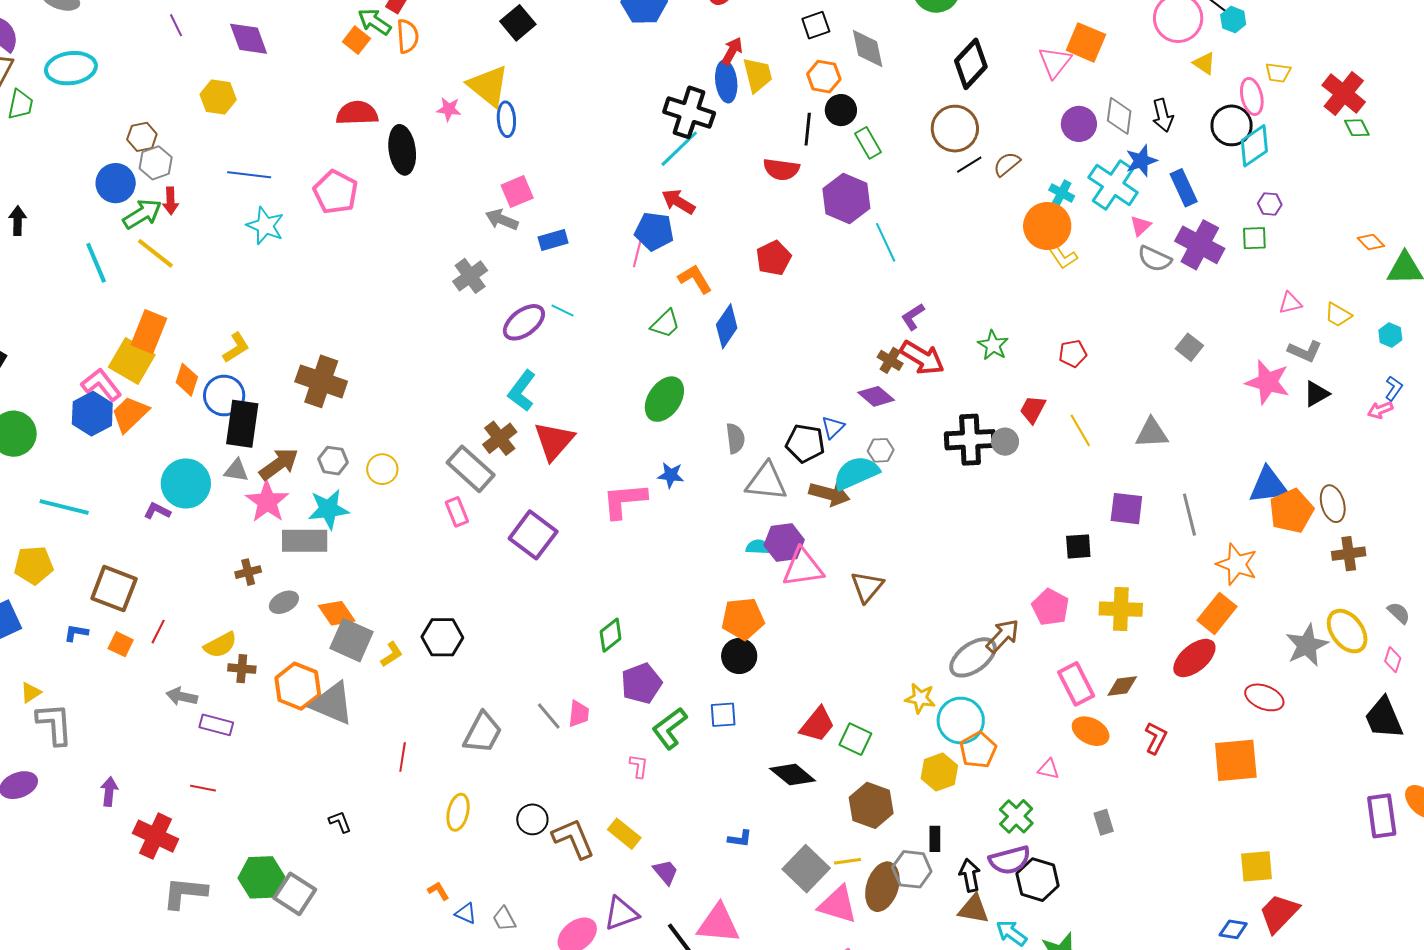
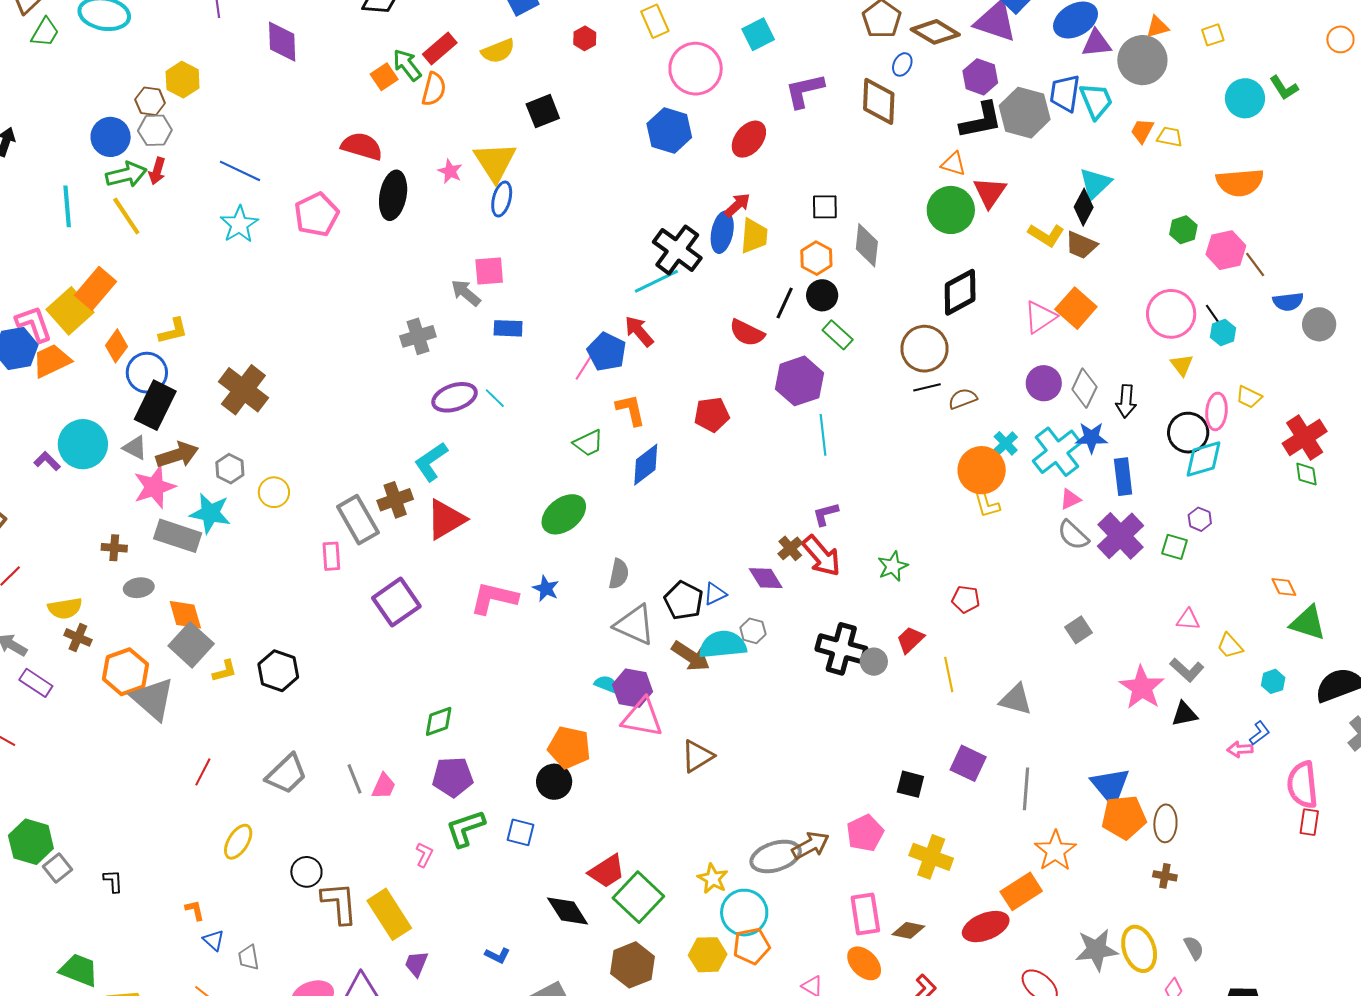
yellow hexagon: (218, 97) -> (183, 80), moved
green rectangle: (868, 143) -> (838, 335), turned -36
blue triangle: (1269, 485) -> (1110, 786), turned 39
brown cross: (1349, 554) -> (1165, 876), size x0.7
green square: (855, 739) -> (638, 897), size x1.5
black L-shape: (340, 822) -> (113, 881), moved
yellow rectangle: (624, 834) -> (389, 914), size x1.5
purple trapezoid: (666, 872) -> (416, 964), turned -136
gray square: (295, 894) -> (57, 868), size x0.7

